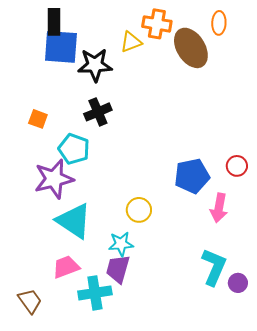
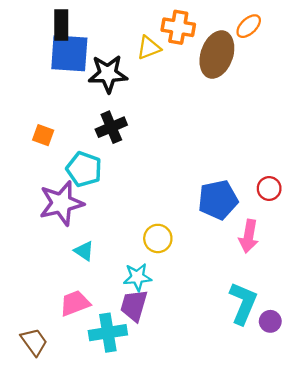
orange ellipse: (219, 23) -> (249, 26), turned 45
brown ellipse: (191, 48) -> (217, 54), turned 51
cyan triangle: (74, 221) -> (84, 251), size x0.5

